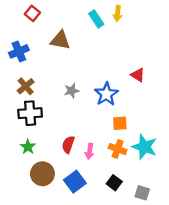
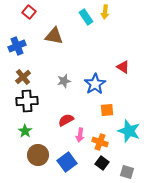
red semicircle: (68, 145) -> (66, 120), moved, turned 42
orange cross: (118, 149) -> (100, 142), moved

